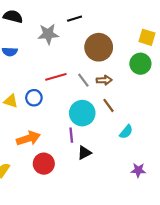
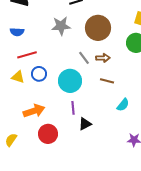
gray star: (48, 34) -> (61, 26), moved
red line: (56, 77) -> (27, 55), moved
brown line: (109, 105) -> (107, 81), turned -40
cyan circle: (82, 113) -> (70, 81), moved

